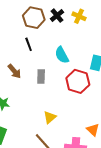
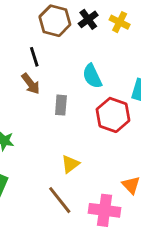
black line: (29, 44) -> (34, 57), moved
brown arrow: (14, 71) -> (31, 84), moved

